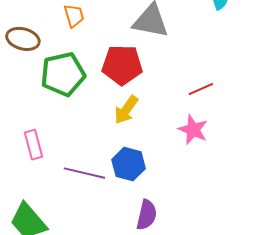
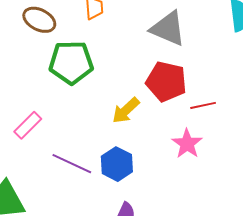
red pentagon: (122, 65) -> (166, 82), moved
pink rectangle: (33, 145) -> (28, 125), turned 48

